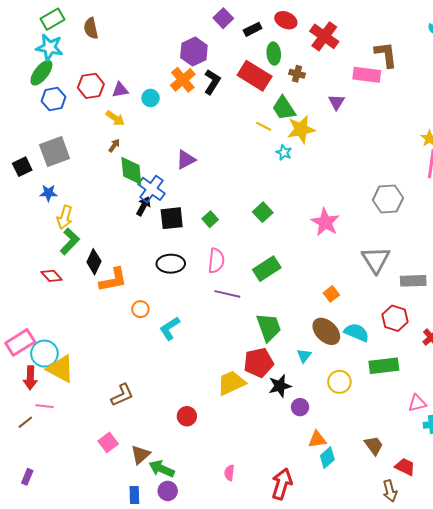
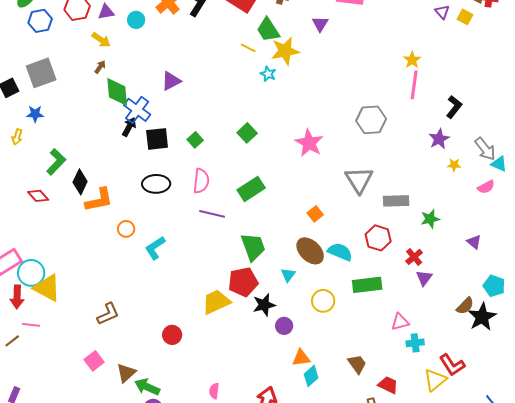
yellow arrow: (65, 217) -> (17, 137), moved, size x0.7

